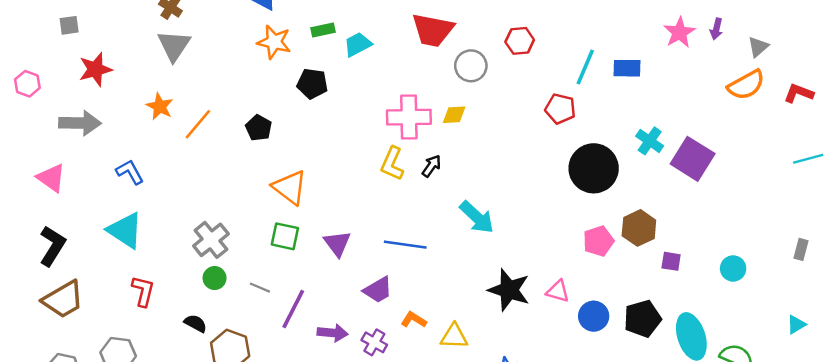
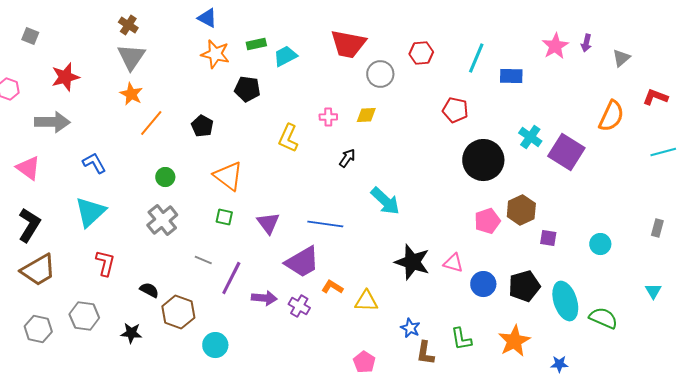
gray square: (69, 25) -> (30, 36), moved, turned 30
cyan line: (585, 67) -> (476, 58), moved
orange semicircle: (746, 85) -> (611, 116), moved, turned -36
orange star: (160, 106) -> (131, 94), moved
pink cross: (409, 117) -> (328, 117), size x0.5
yellow L-shape: (392, 164) -> (288, 138), moved
cyan triangle: (125, 230) -> (90, 212), turned 44
green square: (285, 236) -> (224, 217), size x0.7
green circle: (215, 278) -> (165, 177), moved
purple trapezoid: (378, 290) -> (302, 262), size x1.4
cyan triangle: (796, 325) -> (653, 291), turned -30

